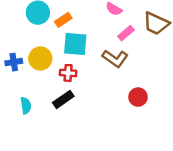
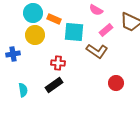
orange rectangle: (63, 20) -> (54, 19), turned 56
cyan square: (75, 44) -> (74, 32), moved
yellow circle: (40, 58) -> (35, 35), moved

